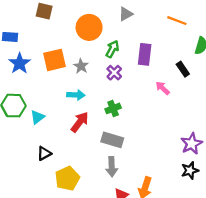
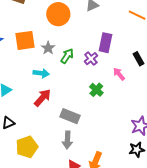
green arrow: (112, 49) -> (67, 56), moved
purple cross: (114, 73) -> (91, 59), moved
green cross: (113, 108) -> (96, 90), moved, turned -32

